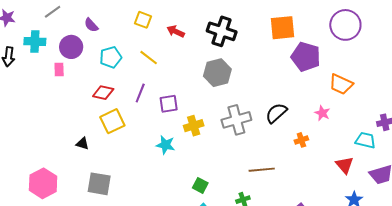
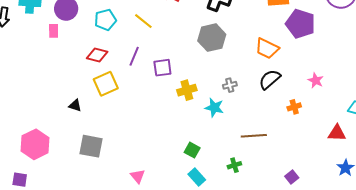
orange trapezoid: (341, 84) -> (267, 48), moved
gray cross: (236, 120) -> (230, 85), size x0.5
cyan star: (165, 145) -> (214, 108), moved
red triangle: (345, 165) -> (337, 133), turned -48

